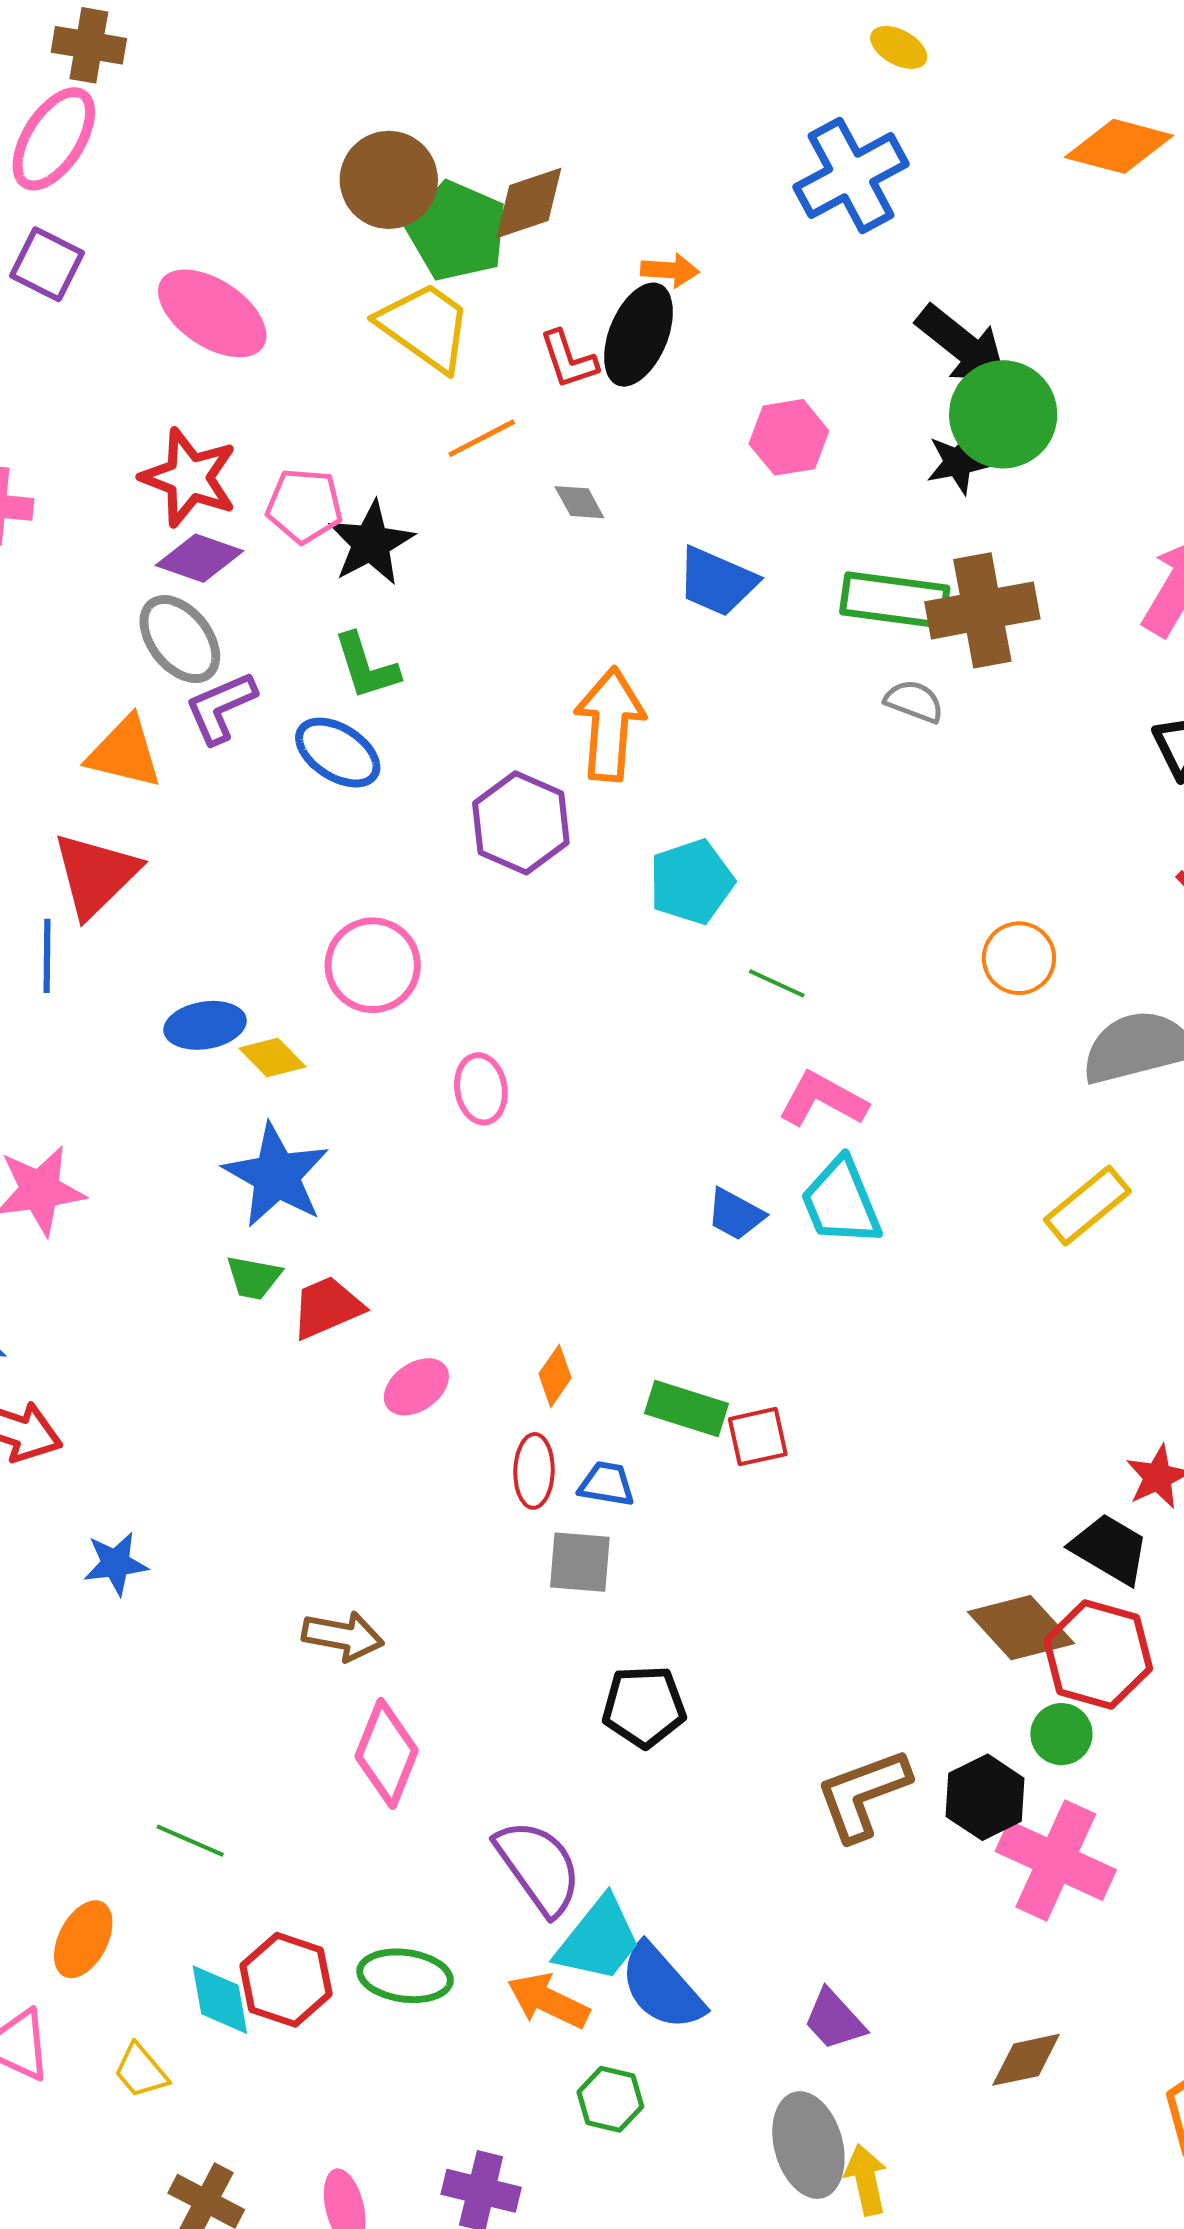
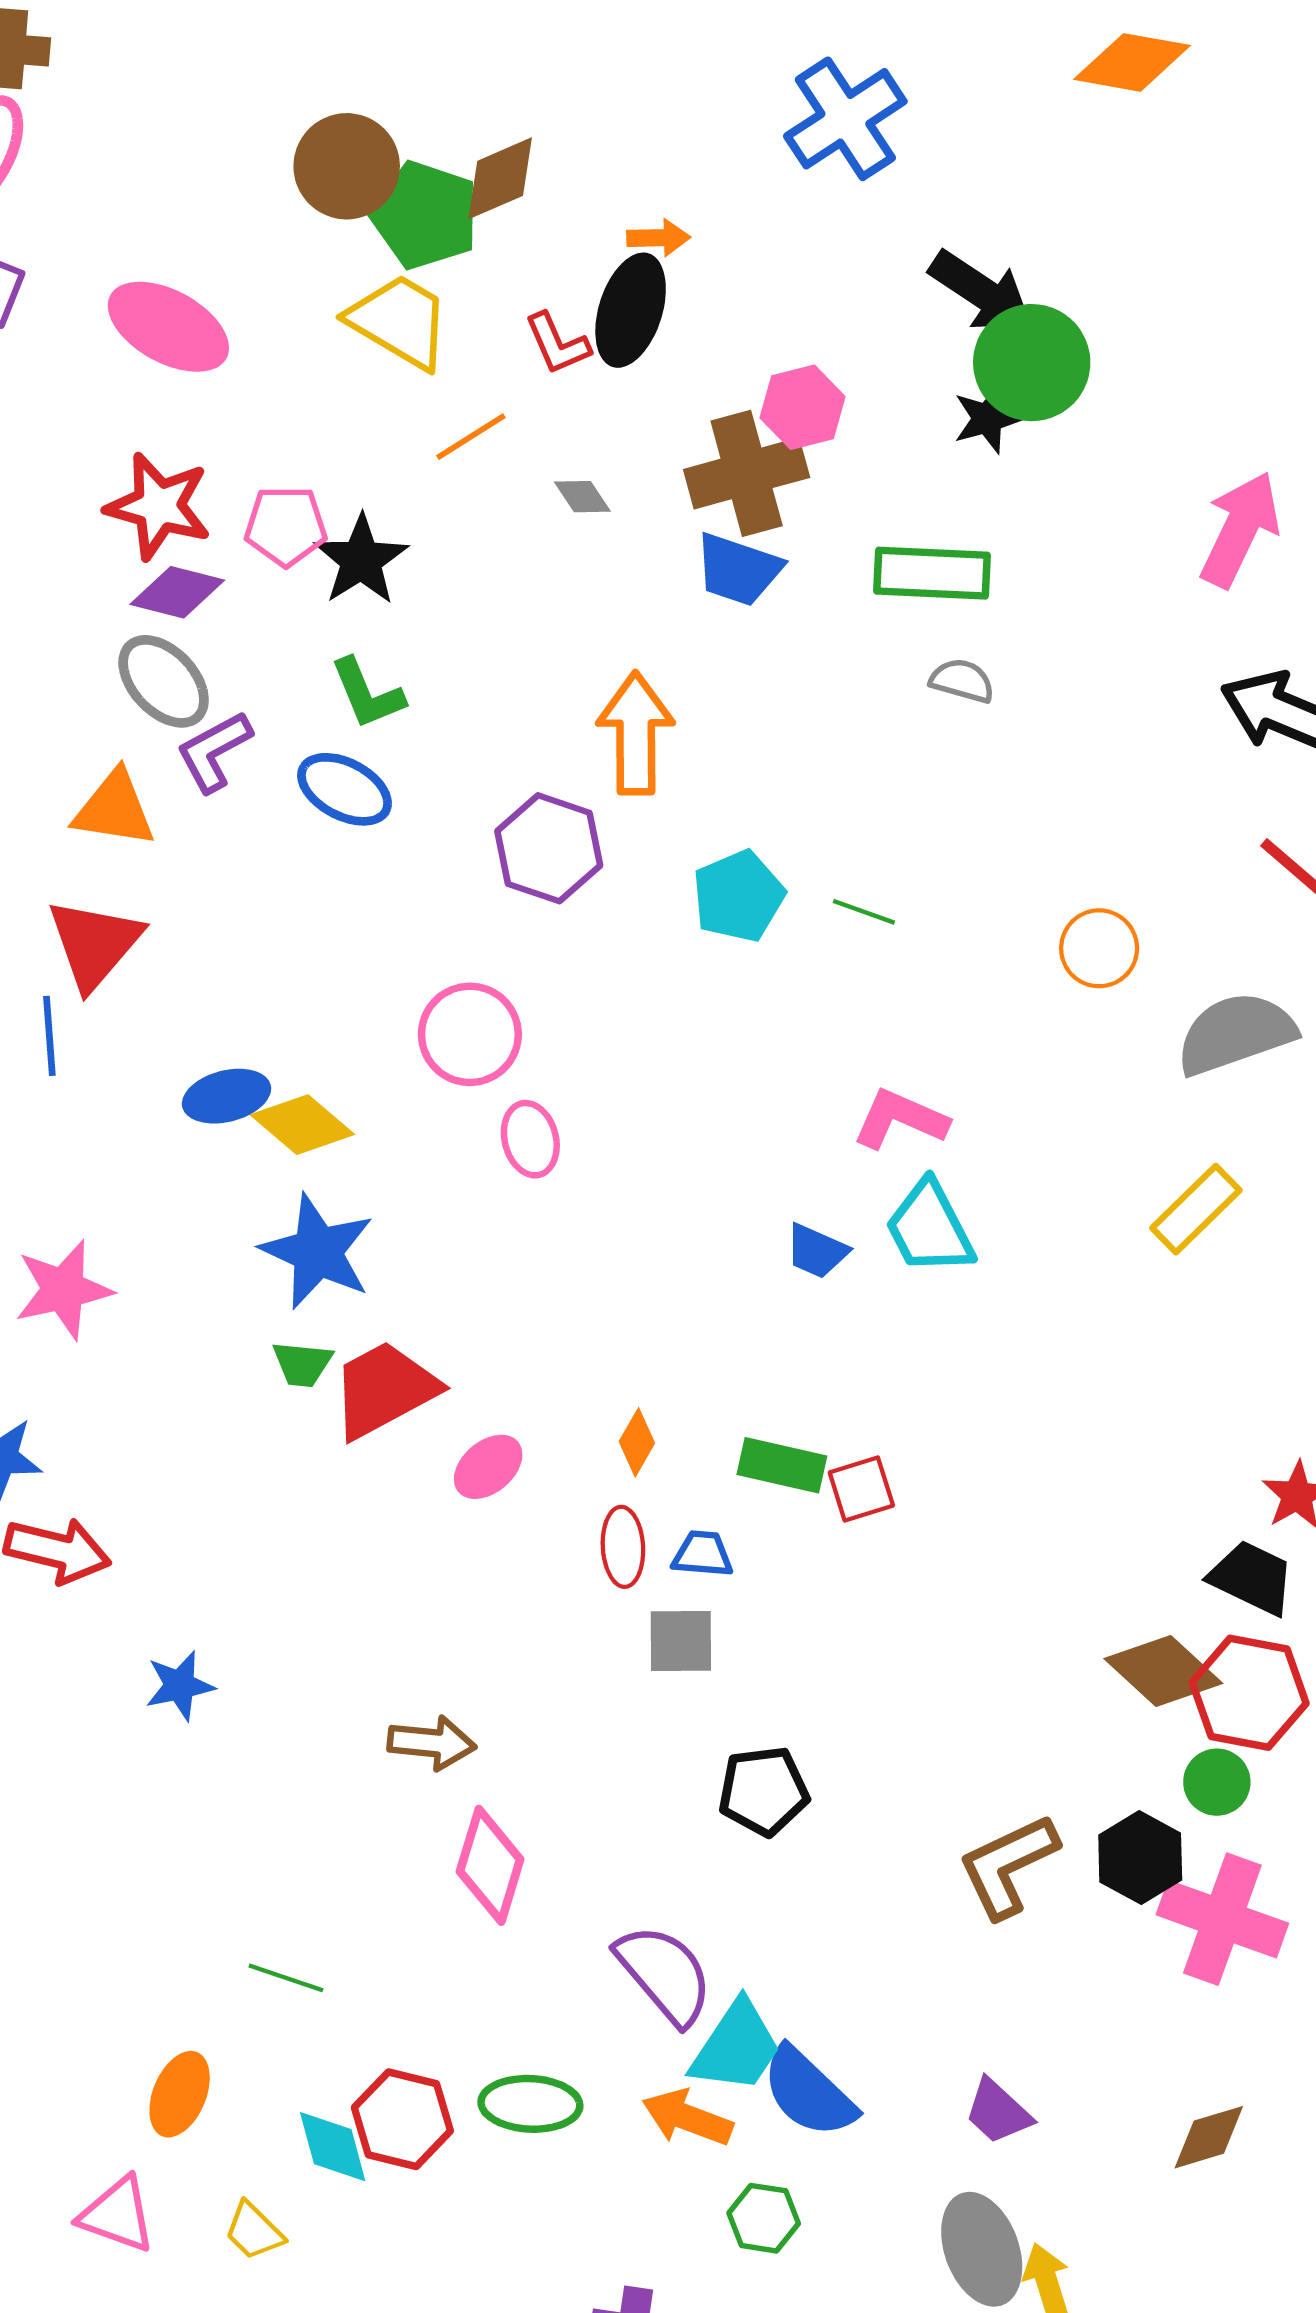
brown cross: (982, 610) -> (747, 473), moved
pink circle: (373, 965) -> (470, 1034), moved
green line: (777, 983) -> (864, 912), moved
yellow diamond: (272, 1058) -> (302, 1125), size x1.4
red trapezoid: (327, 1307) -> (384, 1389), size x1.4

